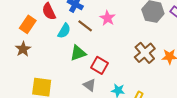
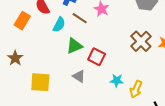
brown star: (23, 49) -> (15, 58), moved
gray triangle: (90, 85) -> (79, 76), moved

